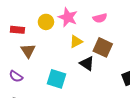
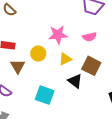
pink star: (68, 17) -> (58, 35), turned -30
yellow circle: (46, 22) -> (38, 54), moved

